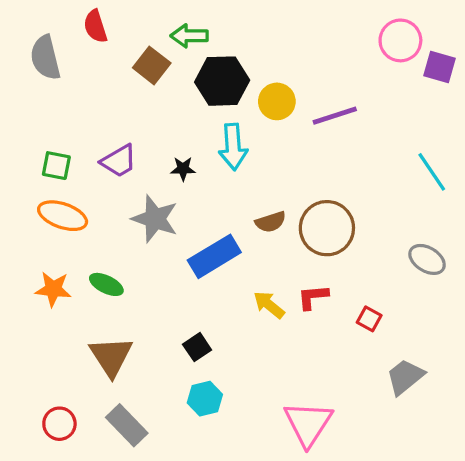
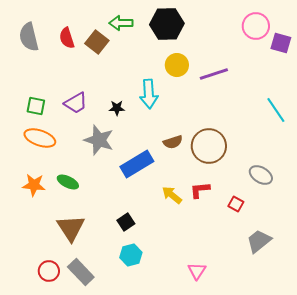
red semicircle: (95, 26) -> (67, 38), moved
black hexagon: (222, 81) -> (167, 24), moved
gray ellipse: (427, 259) -> (261, 175), moved
red circle: (59, 424) -> (49, 271), moved
pink triangle: (308, 424) -> (197, 271), size x0.6

